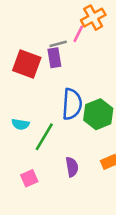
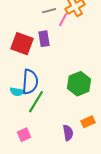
gray line: (58, 44) -> (49, 11), moved
blue semicircle: (72, 104) -> (30, 82), moved
purple semicircle: (72, 167) -> (68, 133), moved

